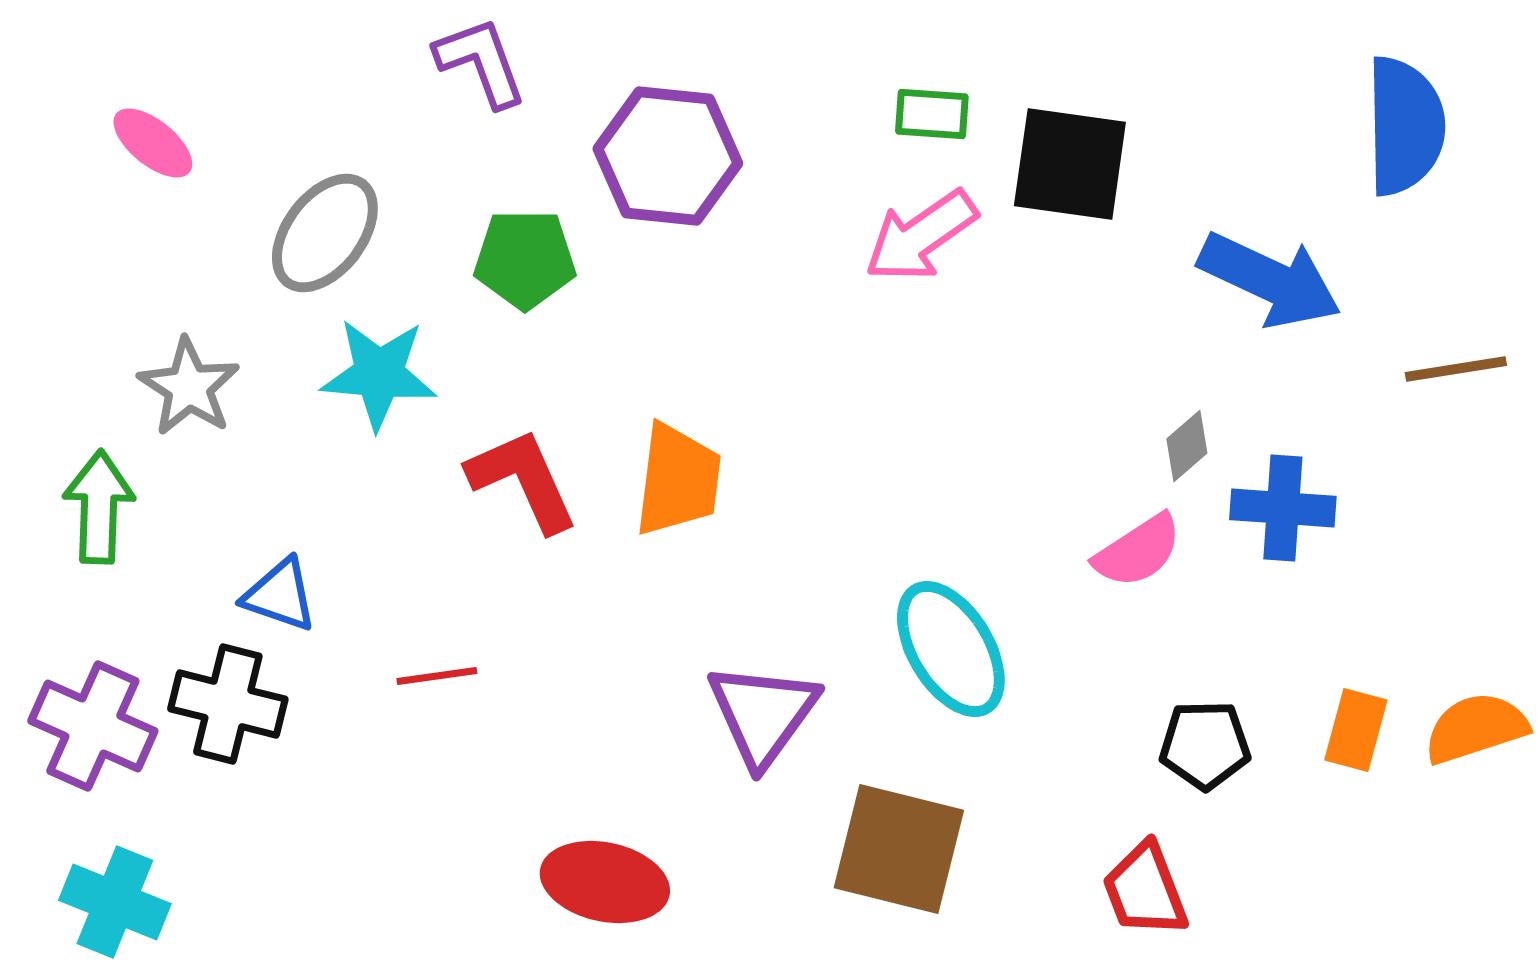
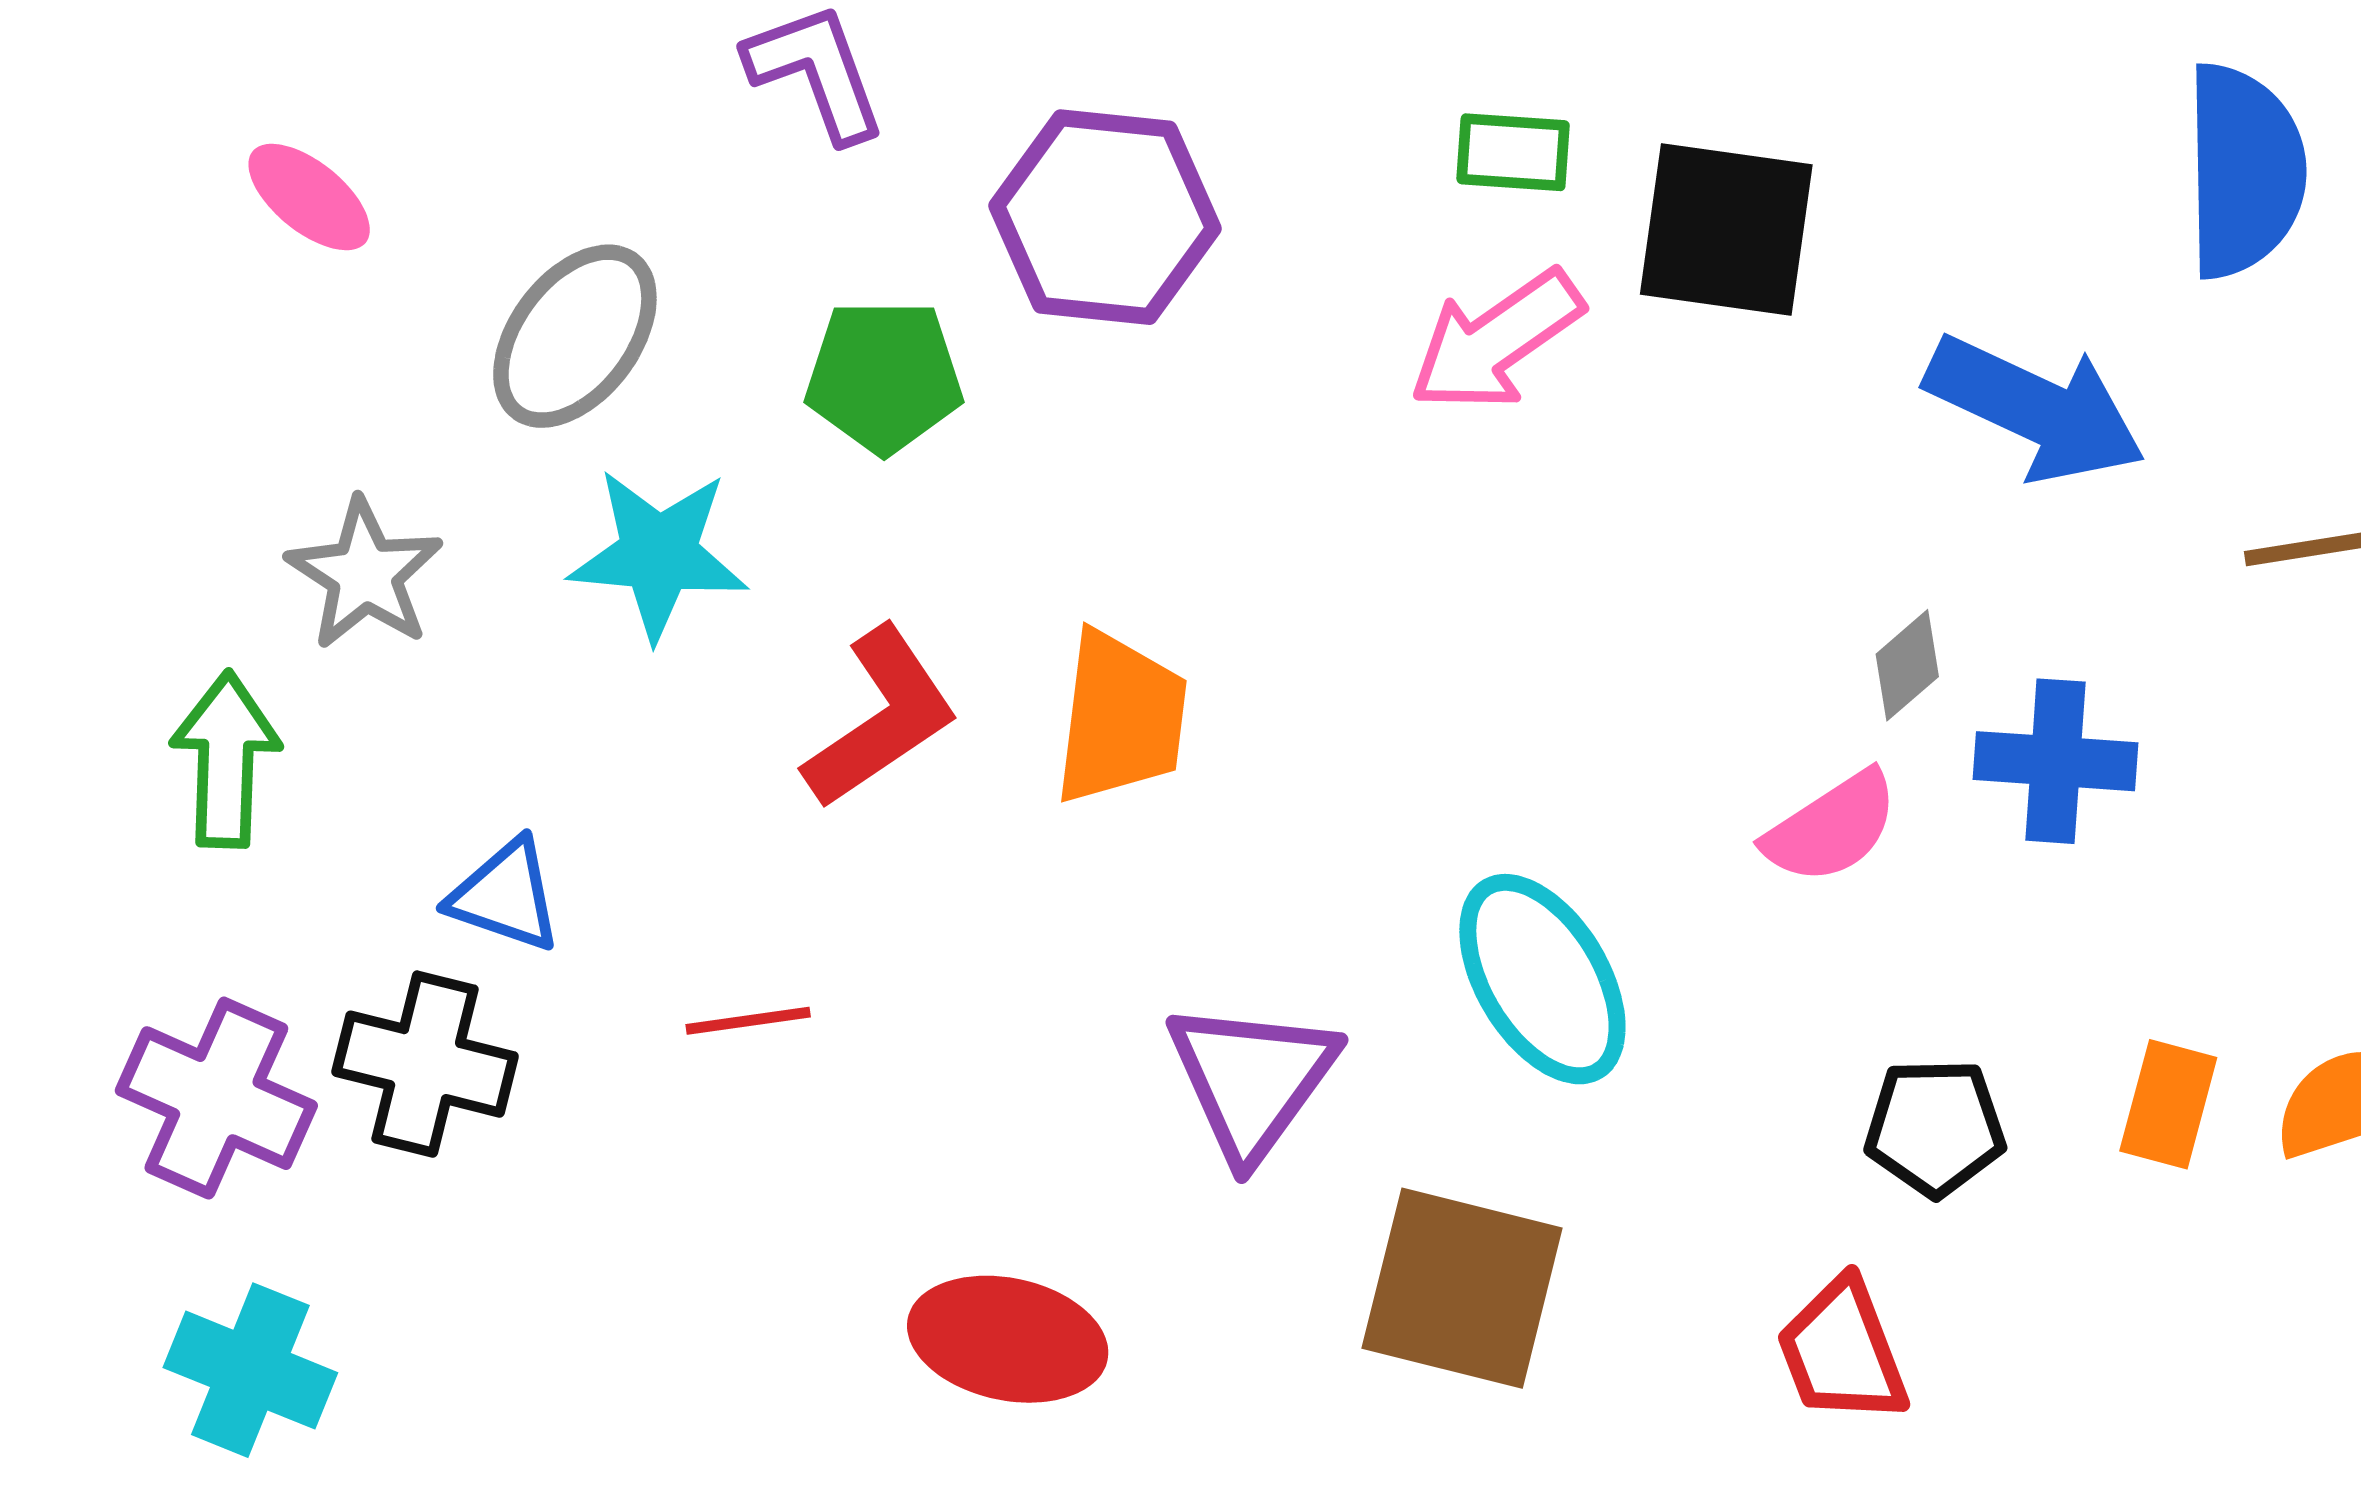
red L-shape: (523, 480) -> (881, 718), turned 80

